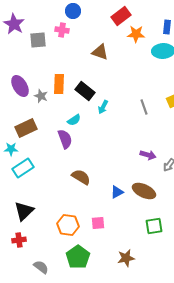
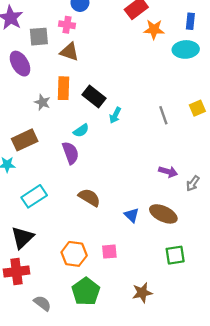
brown triangle: (100, 52) -> (69, 52), moved
purple ellipse: (20, 86) -> (20, 64), moved
cyan rectangle: (23, 168) -> (34, 196), moved
blue triangle: (117, 192) -> (132, 215), turned -48
red cross: (19, 240) -> (16, 272), size x1.5

